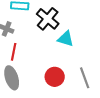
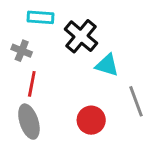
gray line: (85, 78) -> (136, 101), moved

